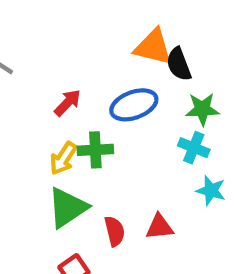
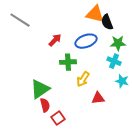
yellow arrow: (63, 158) -> (83, 79), moved
green triangle: (67, 208) -> (40, 89), moved
red semicircle: (115, 231) -> (45, 105), moved

